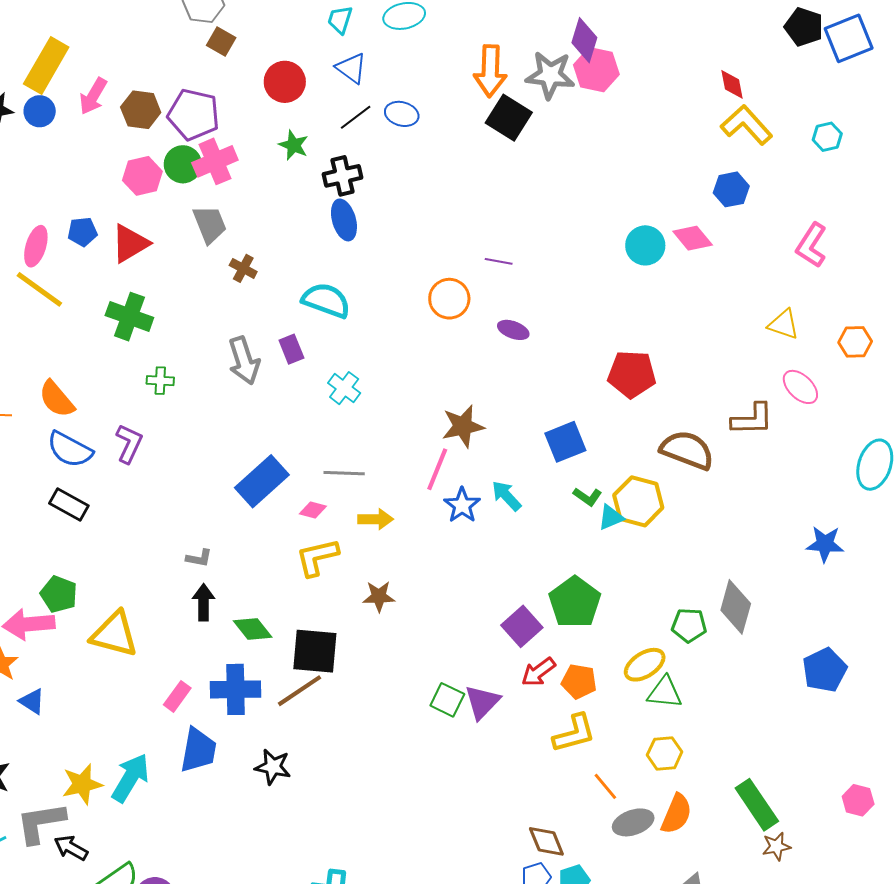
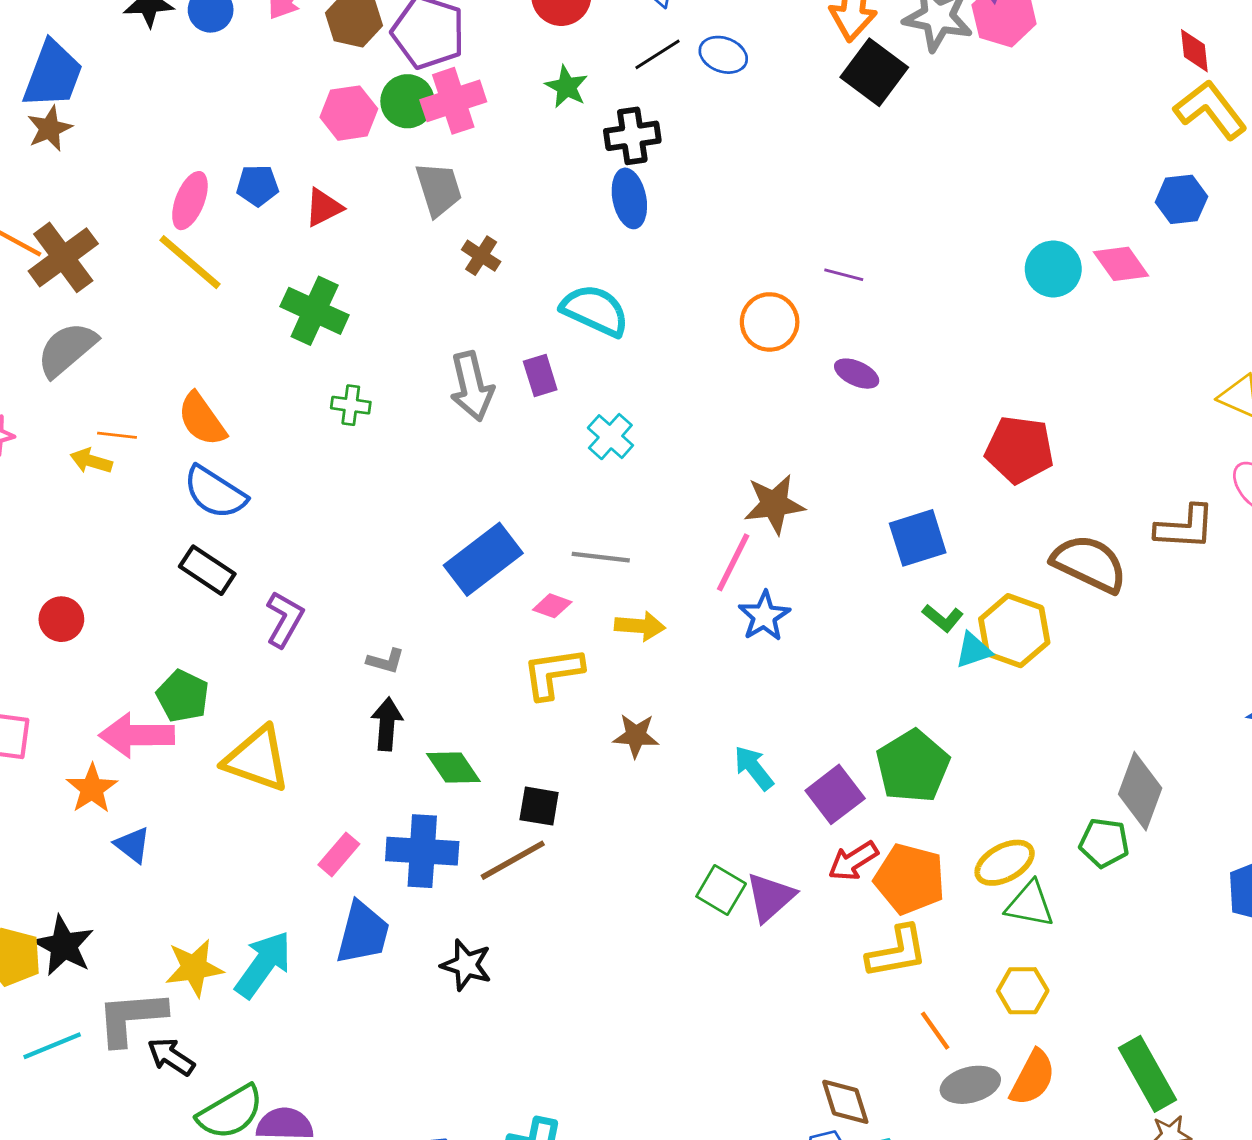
red triangle: (130, 243) -> (324, 207), size x0.7
purple L-shape: (129, 444) -> (285, 619), moved
cyan arrow: (506, 496) -> (754, 768), moved
green pentagon: (689, 625) -> (1104, 843), moved
black square: (315, 651) -> (539, 806), size x0.6
orange pentagon: (579, 681) -> (910, 879), size x1.4

